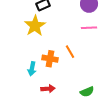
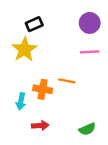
orange line: (70, 52) -> (67, 81), turned -48

